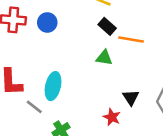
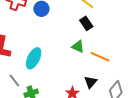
orange line: (131, 39) -> (100, 57), moved
gray line: (34, 107) -> (14, 81), moved

